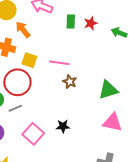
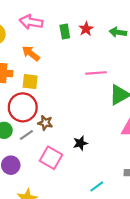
orange arrow: (23, 30) -> (31, 53), moved
pink line: (59, 63) -> (96, 73), moved
brown star: (70, 82) -> (45, 123), moved

